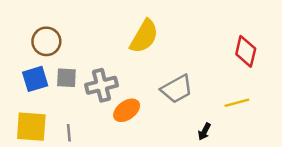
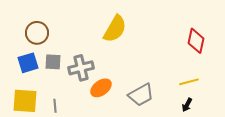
gray trapezoid: (177, 89) -> (141, 95), moved
black arrow: (204, 132) -> (187, 105), moved

